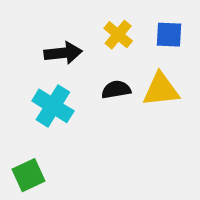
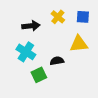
black semicircle: (116, 90) -> (57, 61), moved
green square: (29, 175) -> (39, 75), moved

